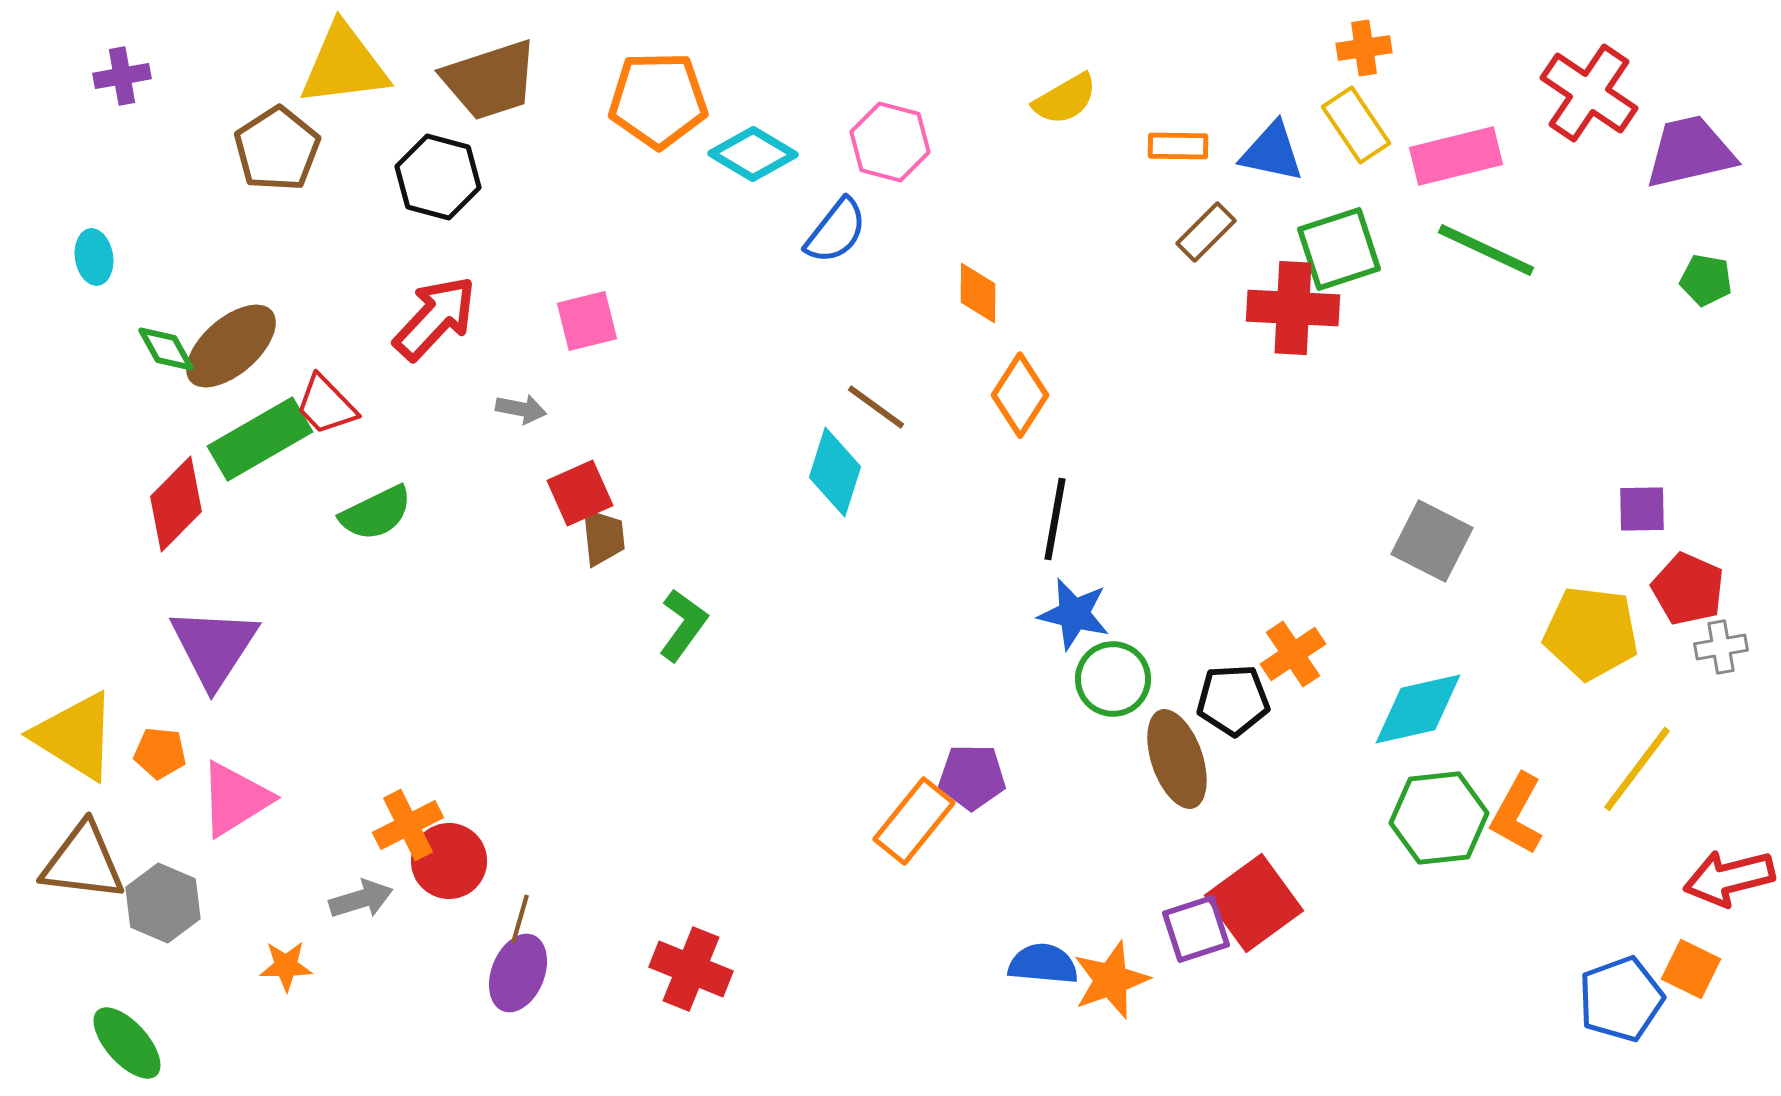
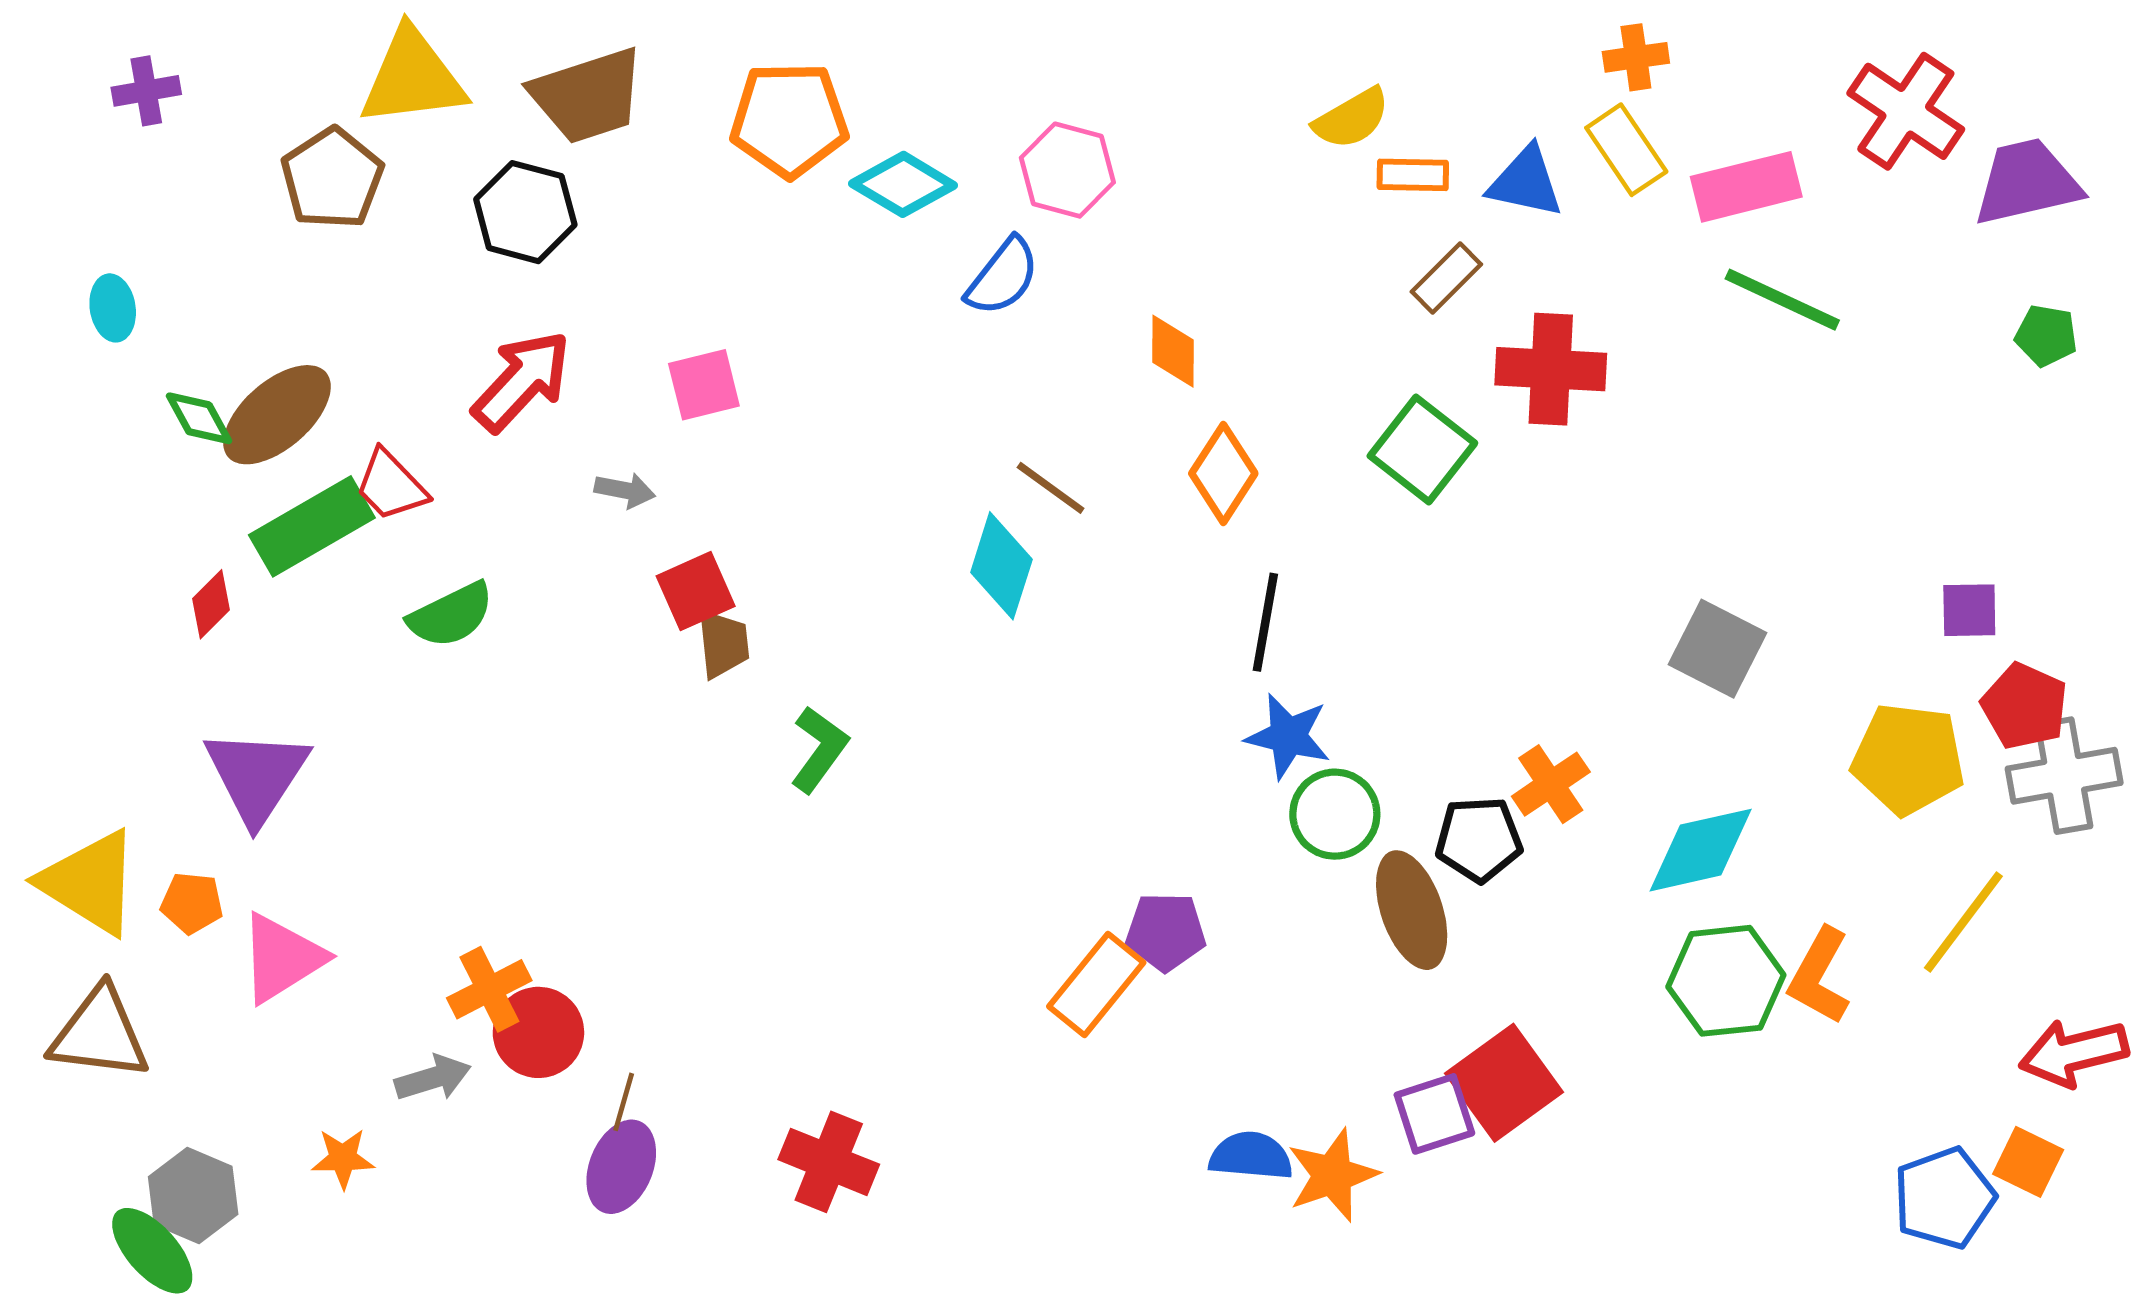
yellow semicircle: (1065, 99) -> (1352, 118), moved
green square: (1339, 249) -> (1422, 450), moved, turned -34
red diamond: (176, 504) -> (211, 604), size x0.6
gray cross: (1721, 647) -> (2064, 776), size x1.8
gray hexagon: (163, 903) -> (193, 1196), moved

